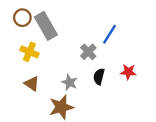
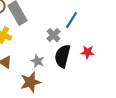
black semicircle: (99, 77) -> (62, 56), size x1.6

